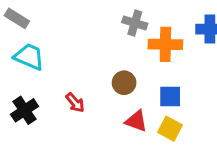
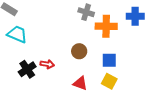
red arrow: (75, 103) -> (47, 64), turned -40
black cross: (25, 110) -> (27, 69), moved
red triangle: (136, 121) -> (80, 83), moved

